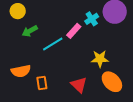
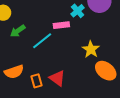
pink rectangle: (74, 31) -> (61, 25), turned 49
yellow star: (100, 59) -> (91, 49), turned -30
red triangle: (79, 85) -> (57, 78), moved

